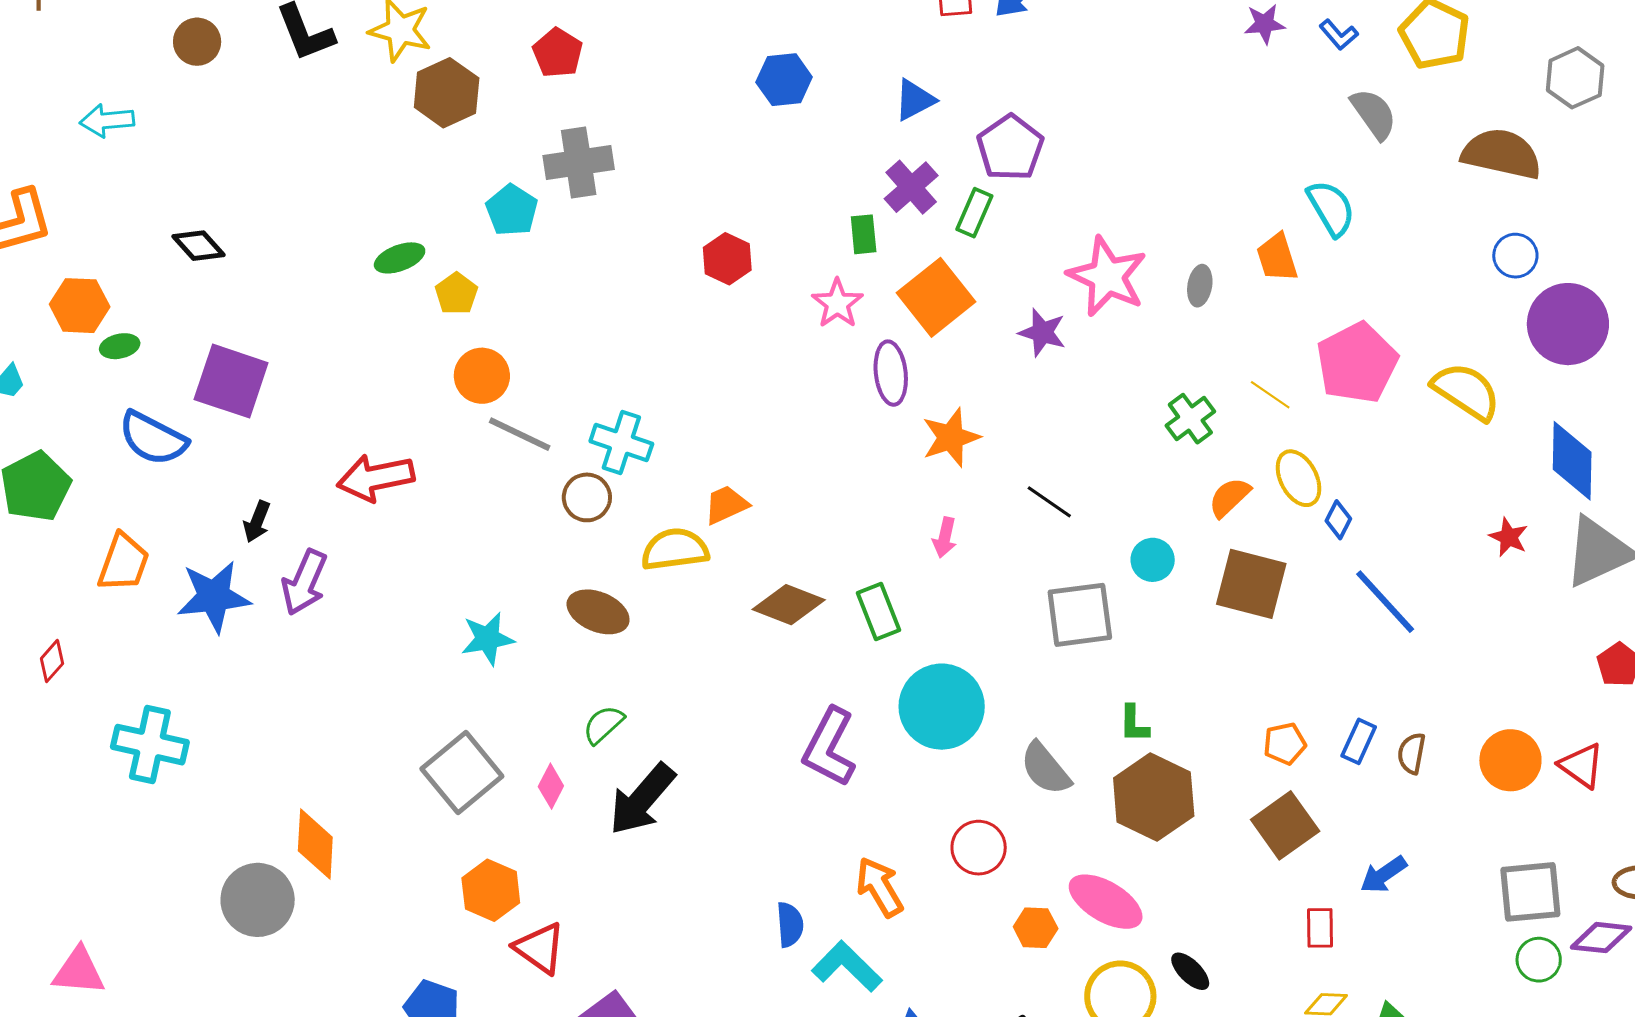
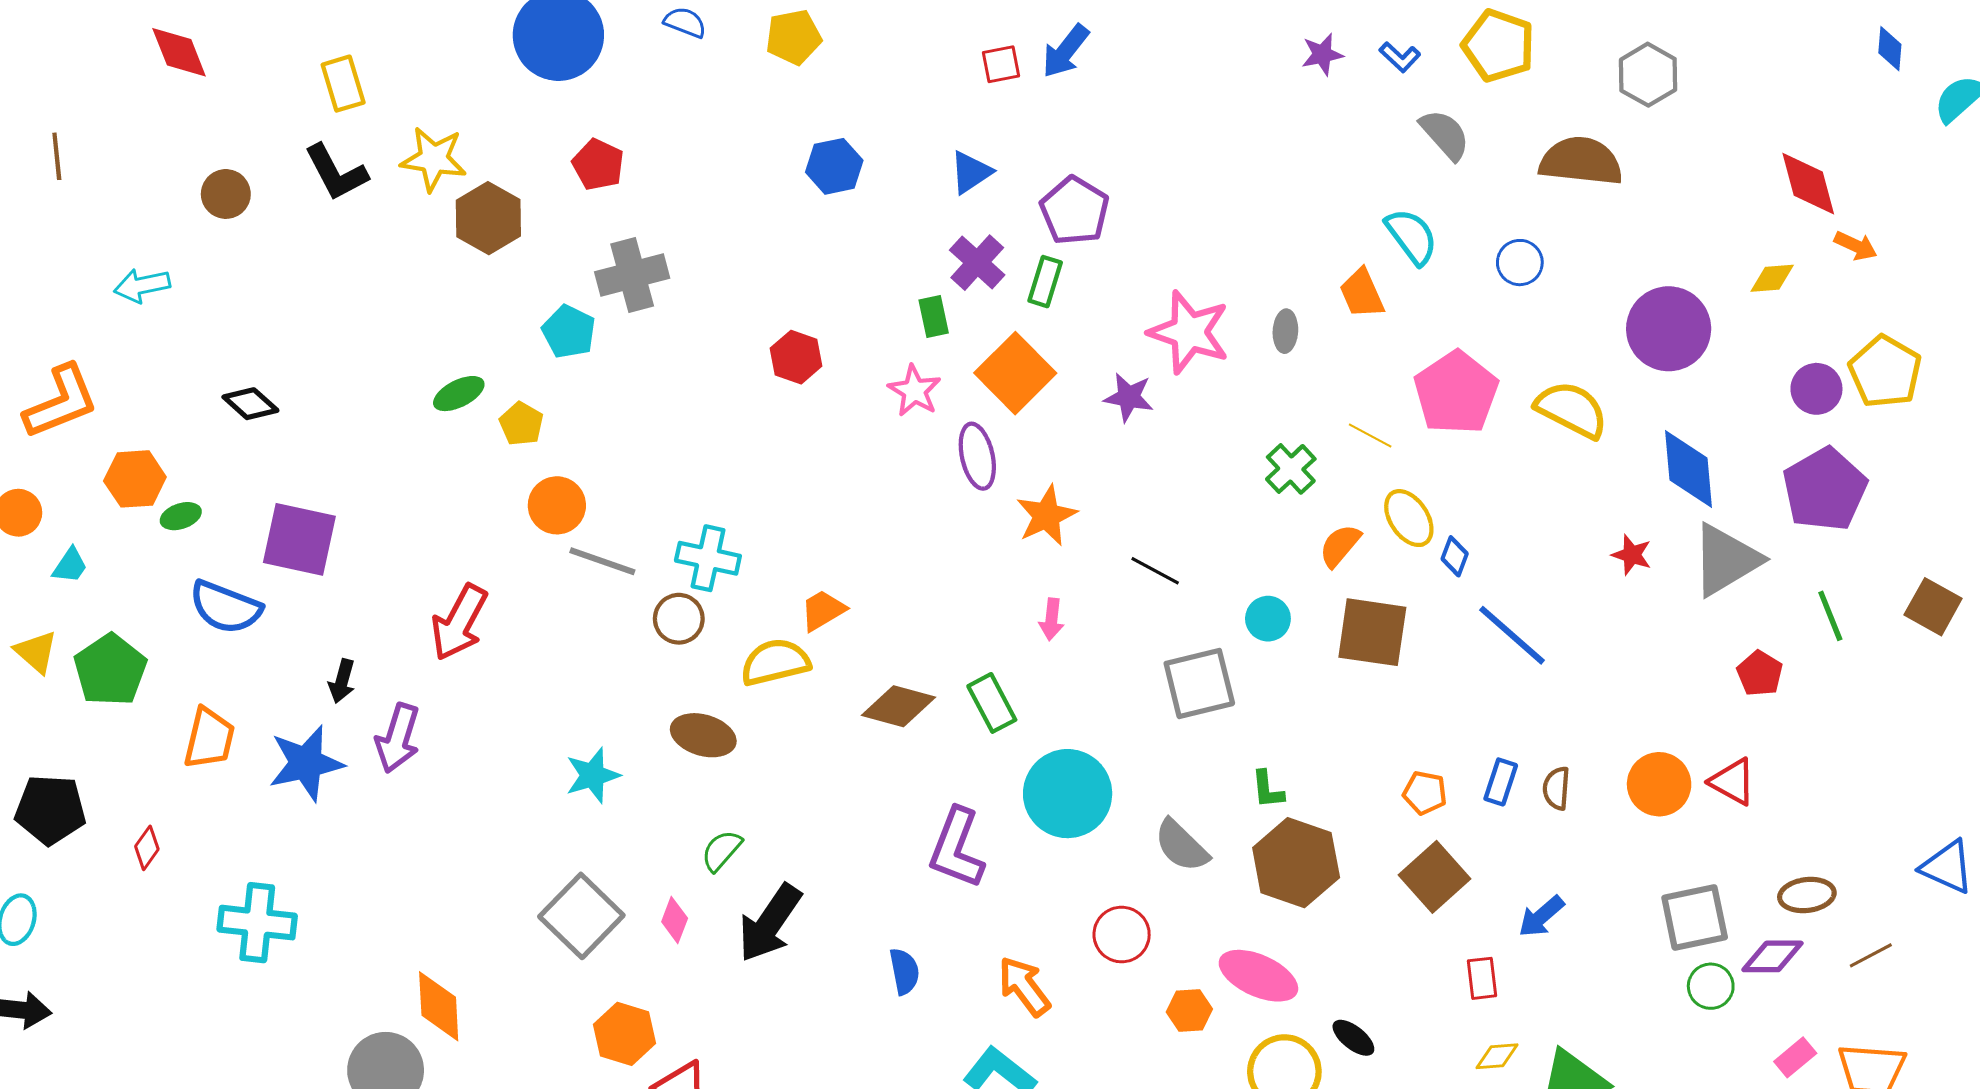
blue circle: (1515, 256) -> (1520, 263), moved
red arrow: (376, 478) -> (459, 622), turned -44
orange pentagon: (1285, 744) -> (1425, 793), turned 30
blue semicircle: (790, 925) -> (904, 971), moved

